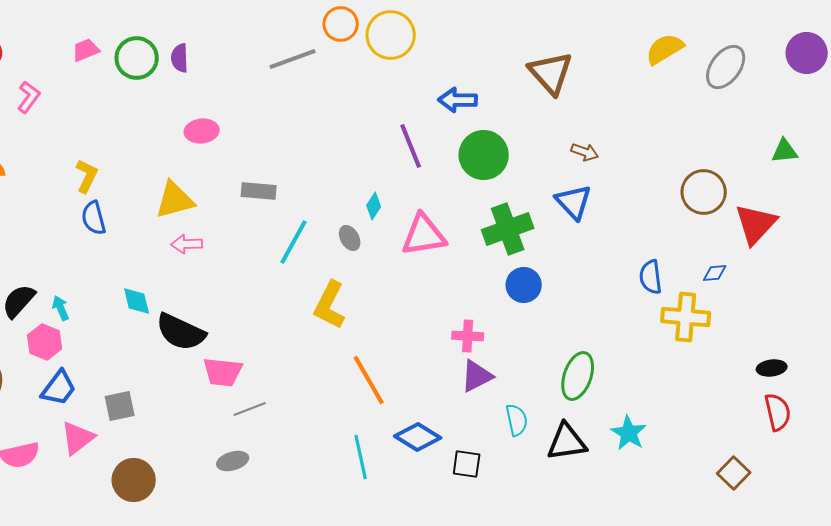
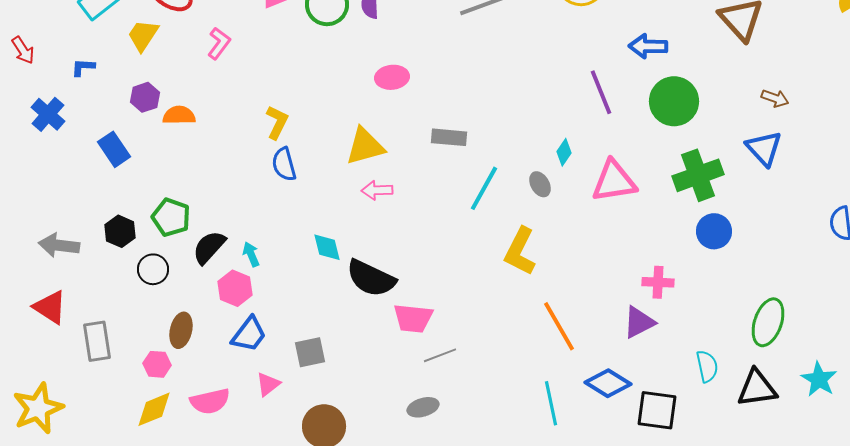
purple triangle: (477, 376) -> (639, 322), moved
pink triangle: (78, 438) -> (268, 384), size x0.7
black square: (467, 464) -> (657, 410), size x1.4

